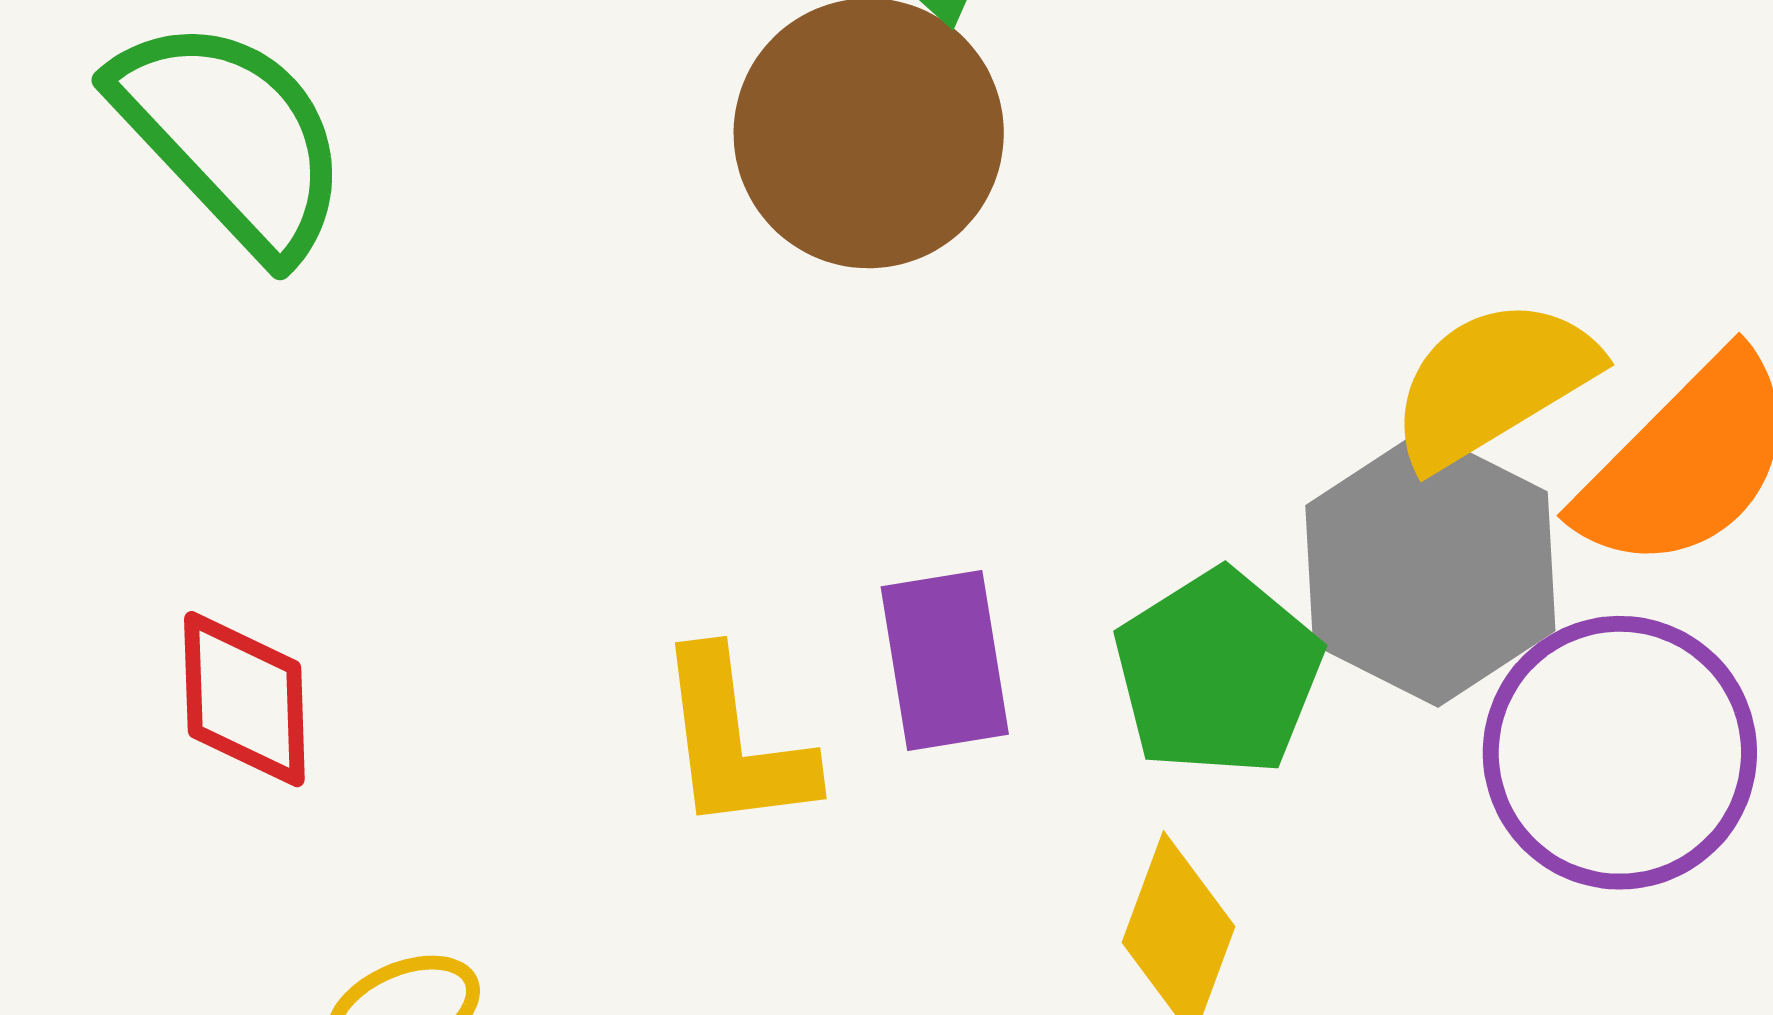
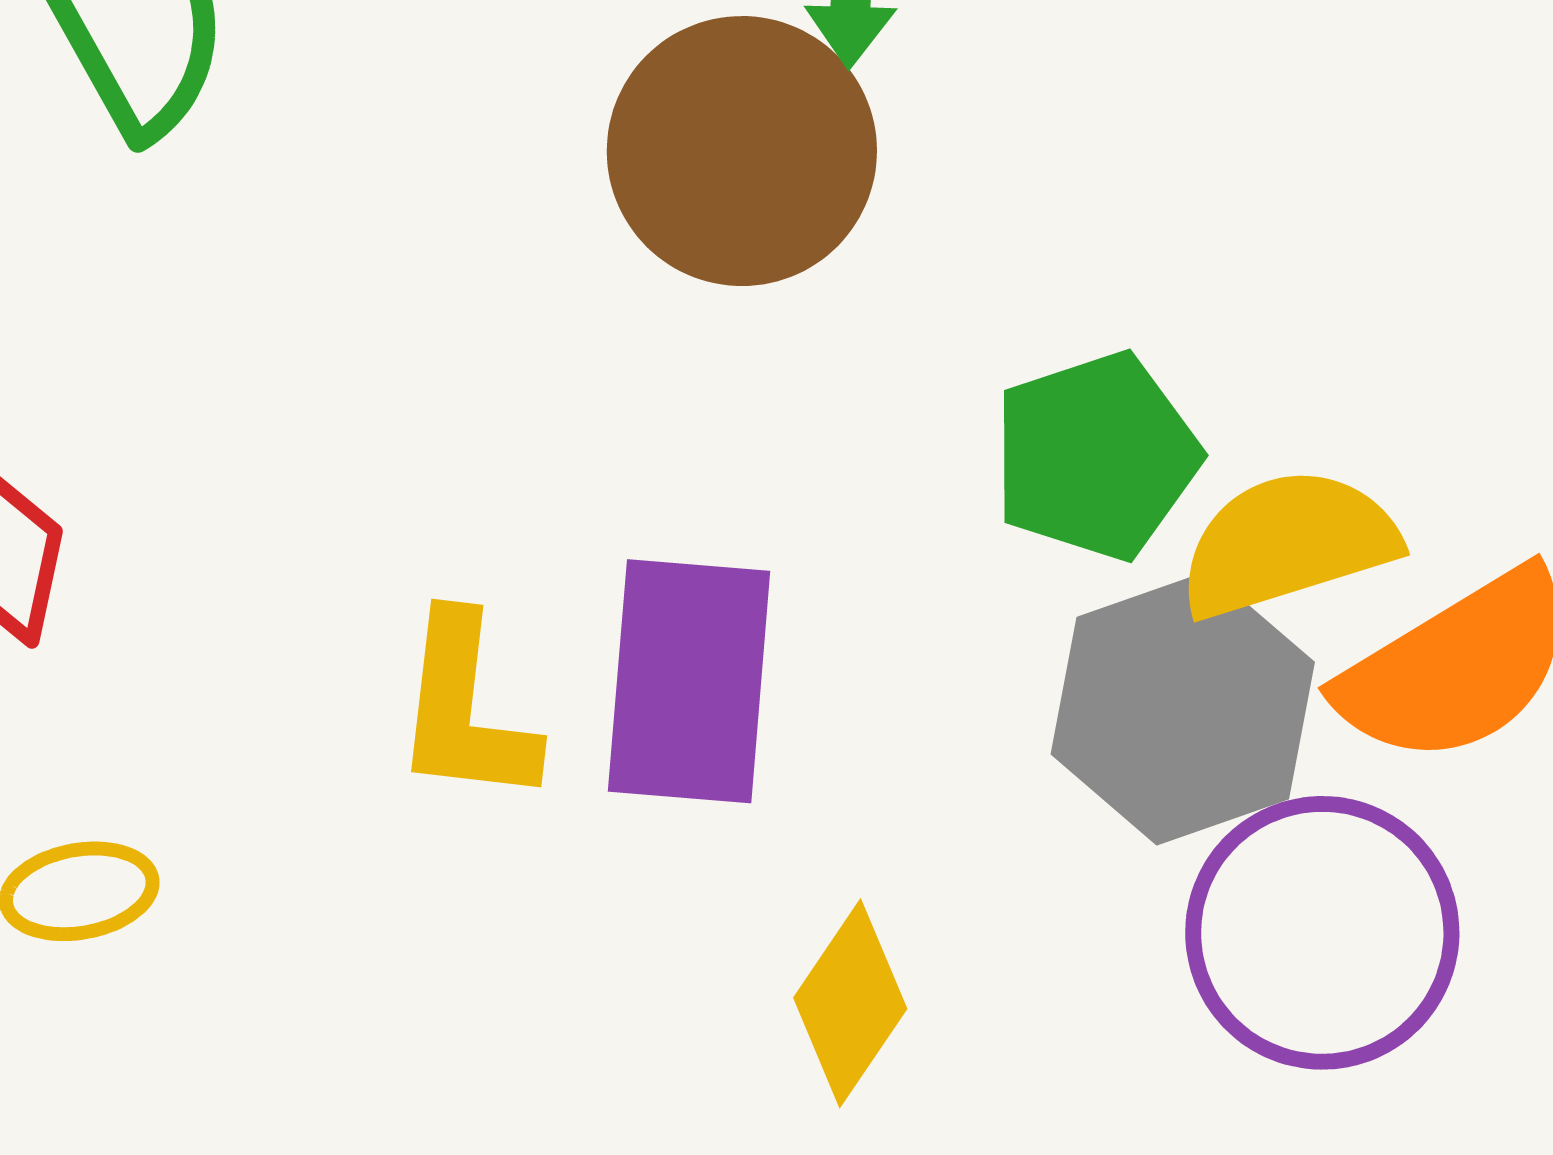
purple rectangle: (945, 661) -> (689, 681), size x1.4
green pentagon: (1218, 673) -> (1096, 456), moved

